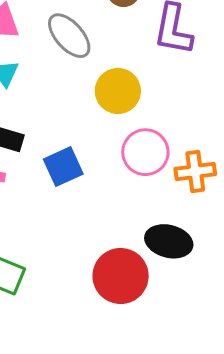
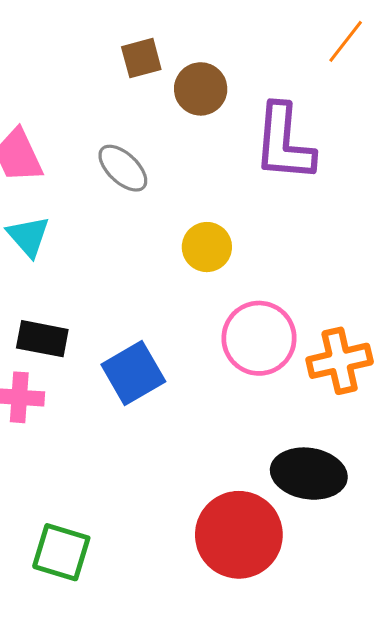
gray ellipse: (69, 36) -> (123, 168), size x0.7
yellow circle: (118, 91) -> (207, 247), size x0.7

